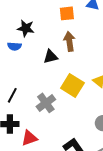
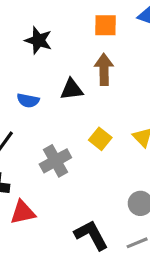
blue semicircle: (14, 46) -> (28, 101), moved
yellow square: (72, 86) -> (100, 139), size x0.6

